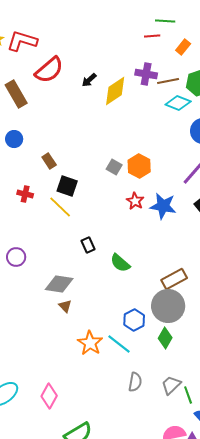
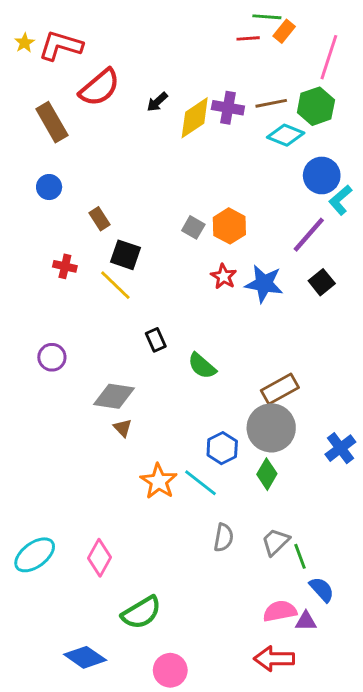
orange rectangle: (183, 47) -> (284, 31), moved
purple cross: (146, 74) -> (228, 108), moved

